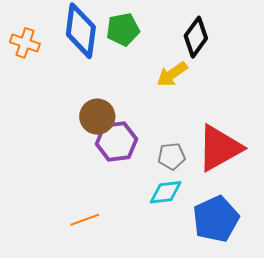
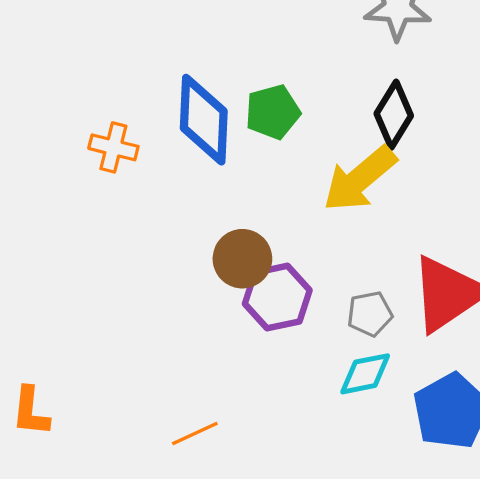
yellow arrow: (172, 74) -> (360, 179), size x1.5
orange line: (85, 220) -> (195, 433), moved

